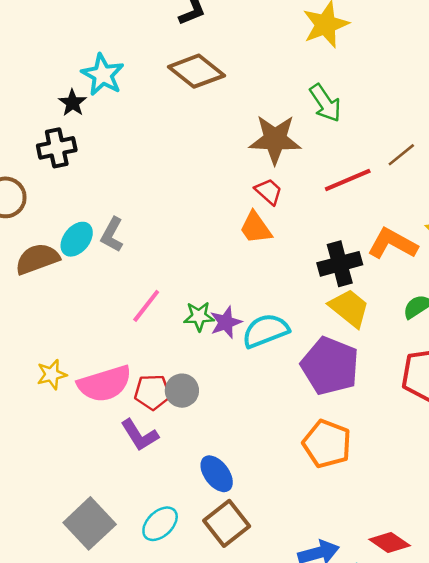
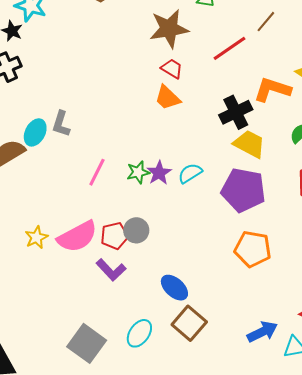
cyan semicircle: (266, 331) -> (190, 173), size x0.7

